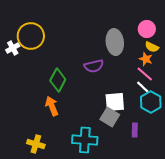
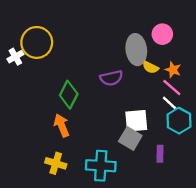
pink circle: (147, 29) -> (162, 34), moved
yellow semicircle: (152, 47) -> (150, 67), moved
yellow cross: (36, 144) -> (56, 163), moved

